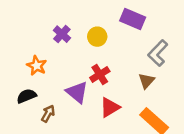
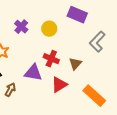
red cross: (100, 75) -> (51, 59), turned -35
brown triangle: (146, 81) -> (75, 64), moved
purple triangle: (77, 92) -> (33, 73), turned -30

